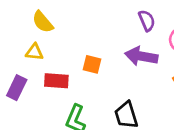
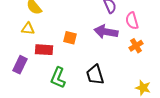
purple rectangle: (17, 88) -> (20, 65), moved

